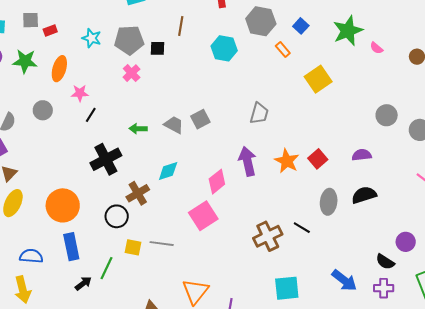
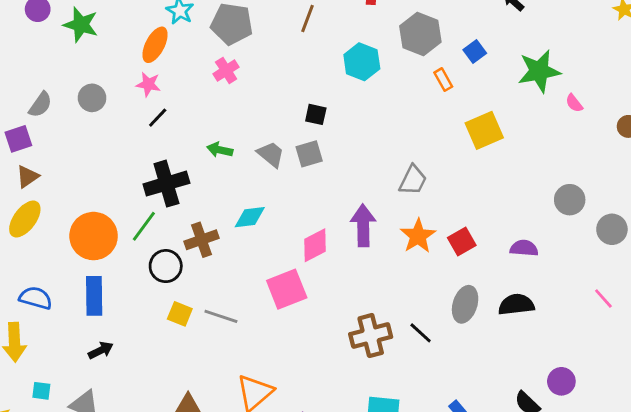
black square: (157, 48) -> (316, 114), moved
orange ellipse: (59, 69) -> (155, 45), moved
gray trapezoid: (259, 113) -> (413, 180), moved
green line: (106, 268) -> (144, 226), moved

